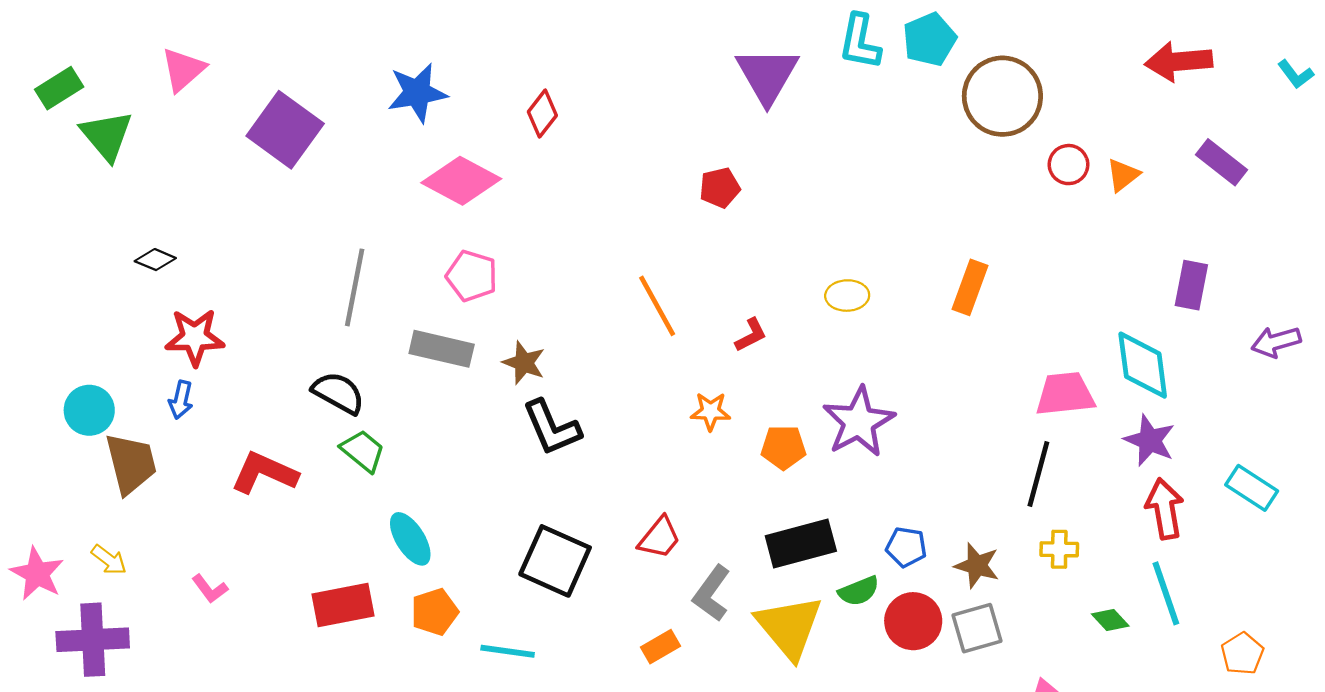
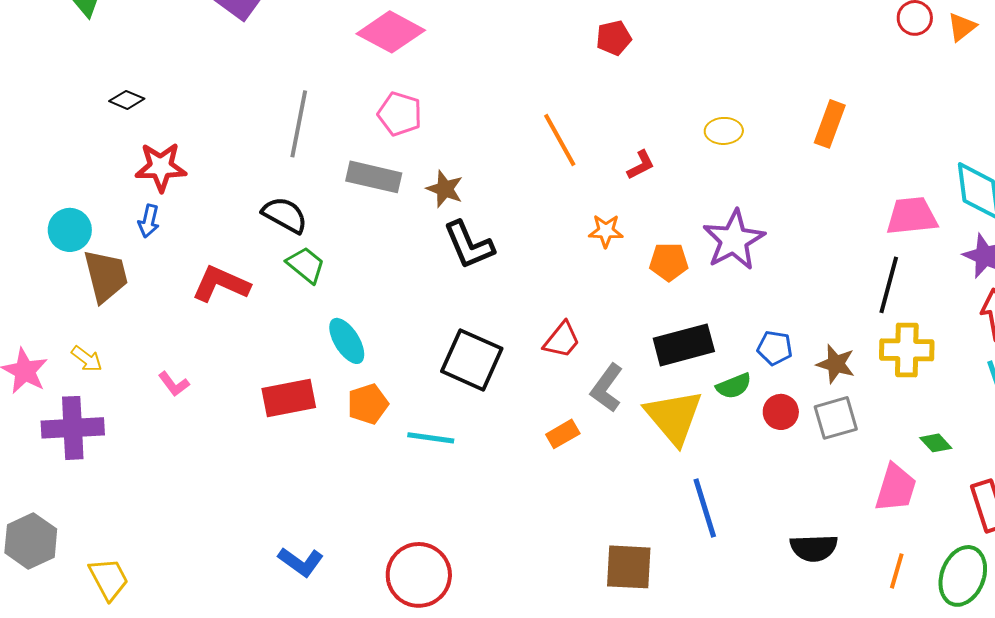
yellow cross: (1059, 549) -> (907, 350), size x1.6
green diamond: (1110, 620) -> (936, 443), moved
red circle: (913, 621) -> (781, 412), size x0.7

